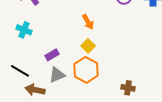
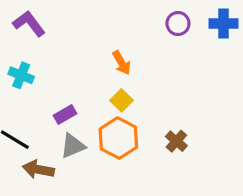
brown cross: (128, 88) -> (176, 141), moved, turned 32

